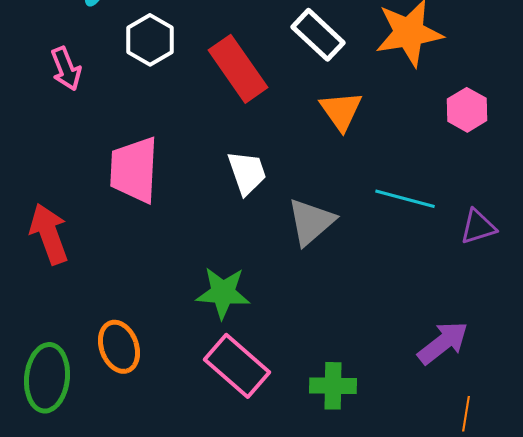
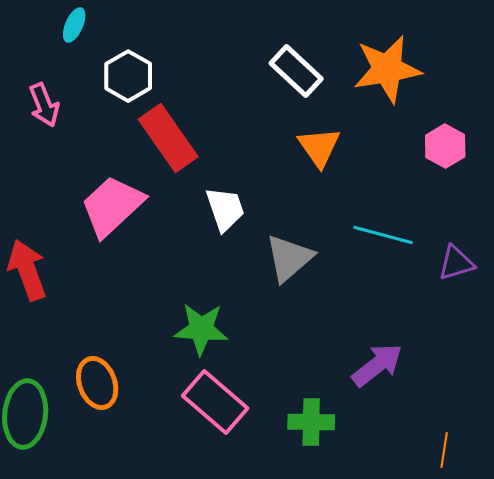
red rectangle: (238, 69) -> (168, 138), moved
pink trapezoid: (134, 170) -> (112, 206), turned 44
purple arrow: (443, 343) -> (377, 365), moved

